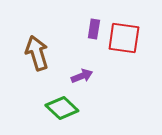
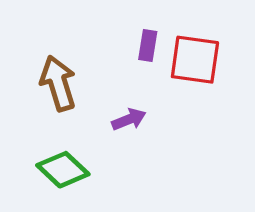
green diamond: (62, 108) -> (63, 170), moved

